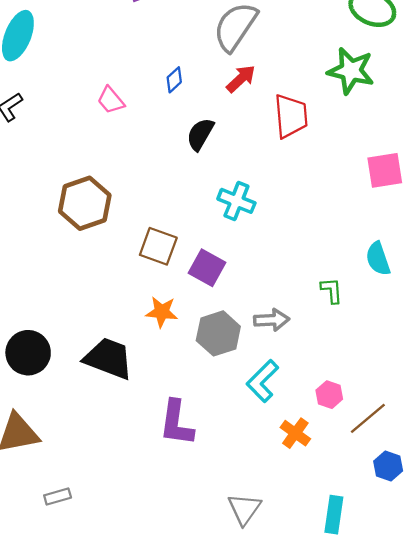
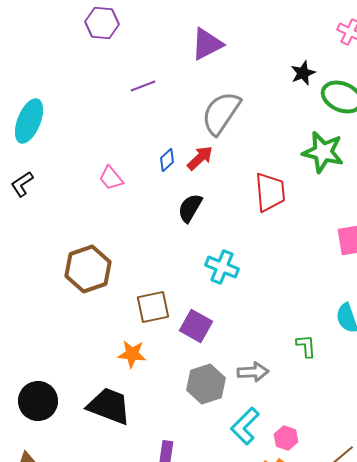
red arrow: (241, 79) -> (200, 158), moved
brown square: (158, 246) -> (153, 307), turned -32
orange star: (162, 312) -> (132, 354), moved
pink hexagon: (329, 395) -> (286, 438), moved

